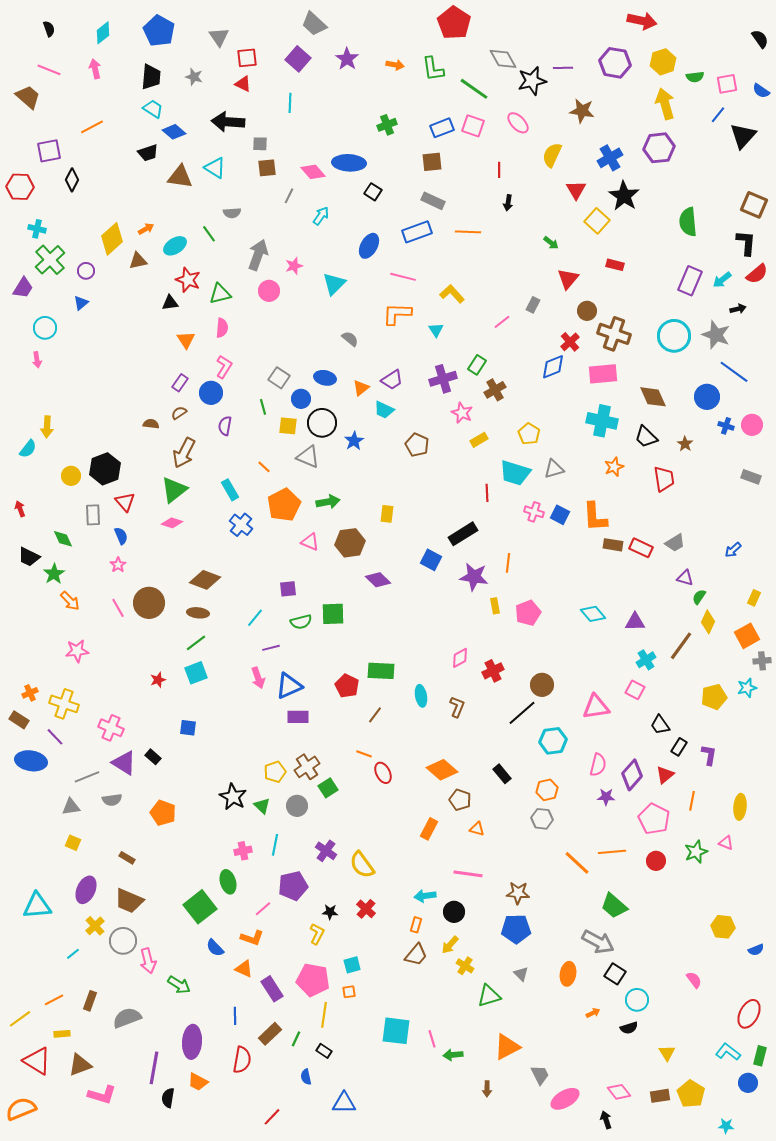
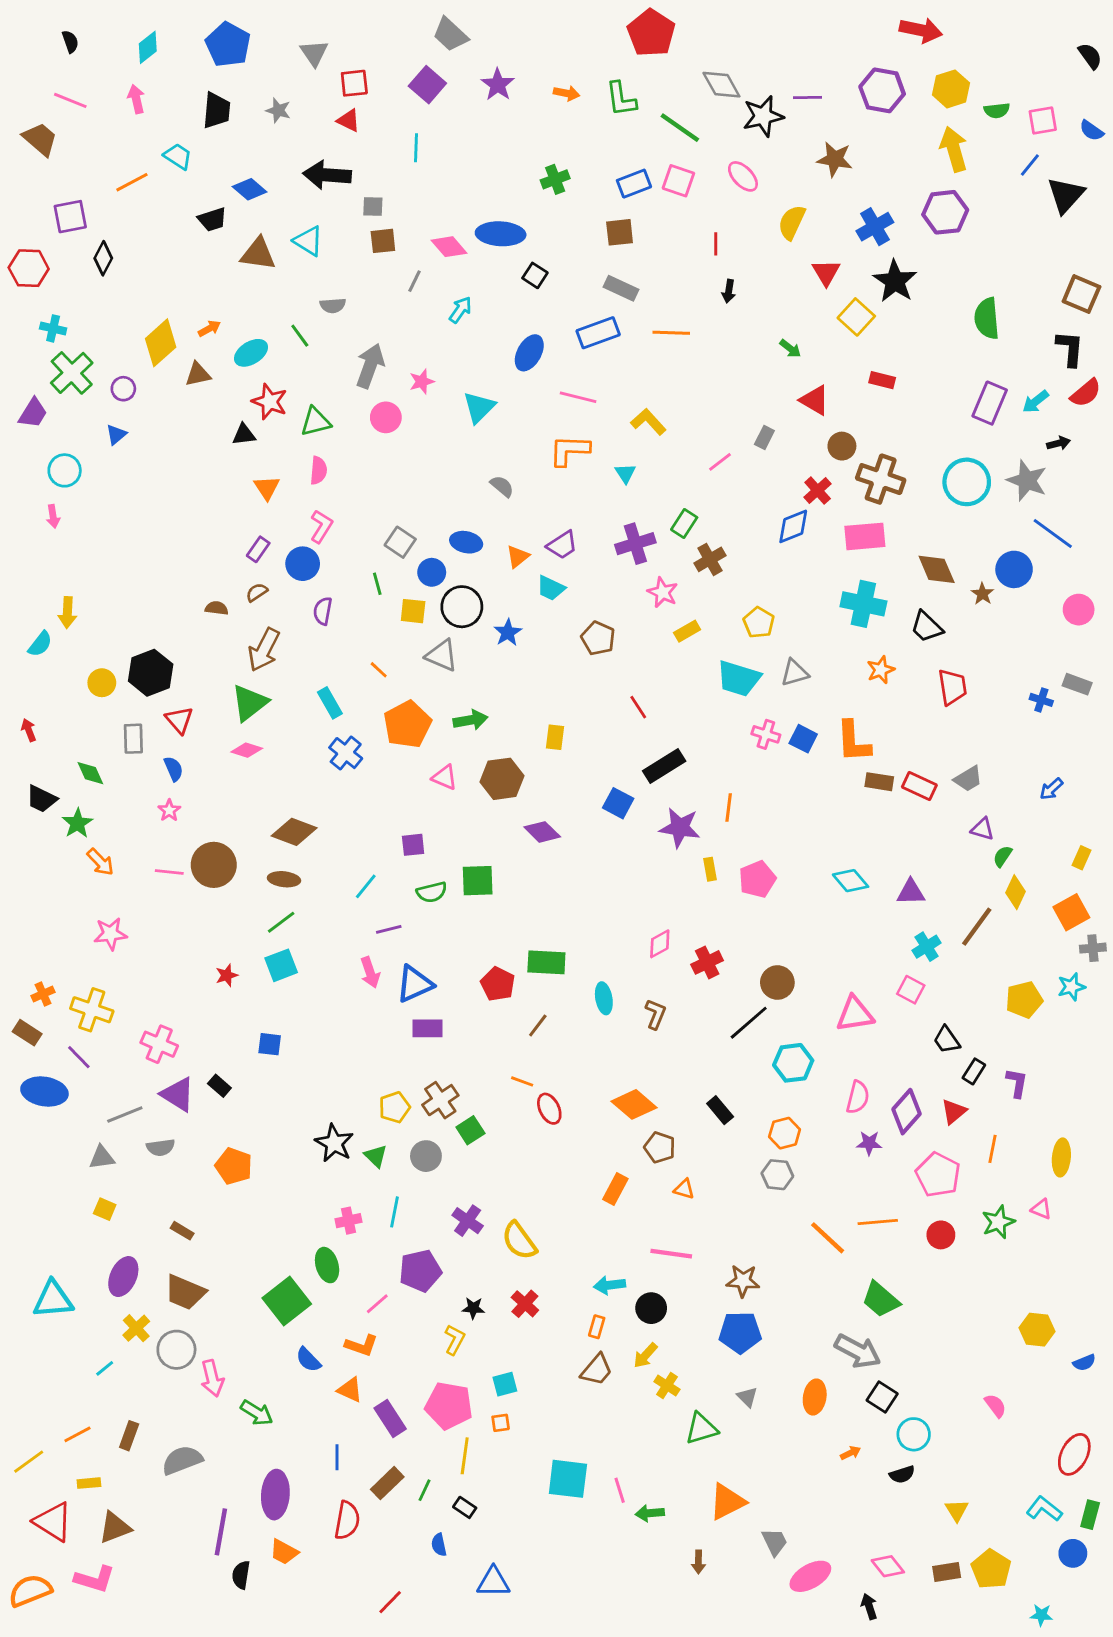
cyan trapezoid: (153, 109) -> (178, 156), moved
red triangle: (568, 279) -> (815, 400), turned -40
blue cross: (726, 426) -> (1041, 700), moved
brown star: (685, 444) -> (982, 594), moved
red line: (487, 493) -> (638, 707), moved, turned -30
pink line: (118, 608) -> (169, 872), turned -54
pink L-shape: (102, 1095) -> (95, 1579), moved

